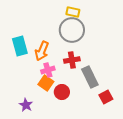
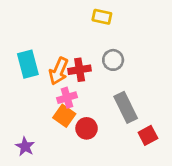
gray circle: (72, 30) -> (113, 60), moved, size x0.6
red cross: (72, 60) -> (80, 70), moved
purple star: (26, 105) -> (25, 146), moved

